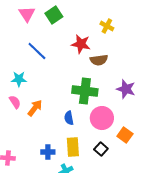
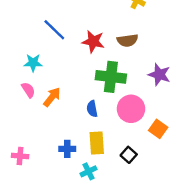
red star: (81, 44) -> (93, 42), moved
black square: (101, 149) -> (129, 155), moved

